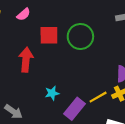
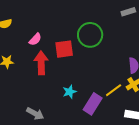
pink semicircle: (24, 14) -> (35, 39), moved
red square: (49, 35) -> (64, 49), moved

